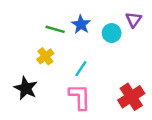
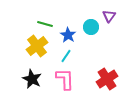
blue star: (81, 24) -> (68, 35), moved
yellow cross: (45, 56) -> (37, 46), size x1.5
black star: (26, 88) -> (32, 79), moved

